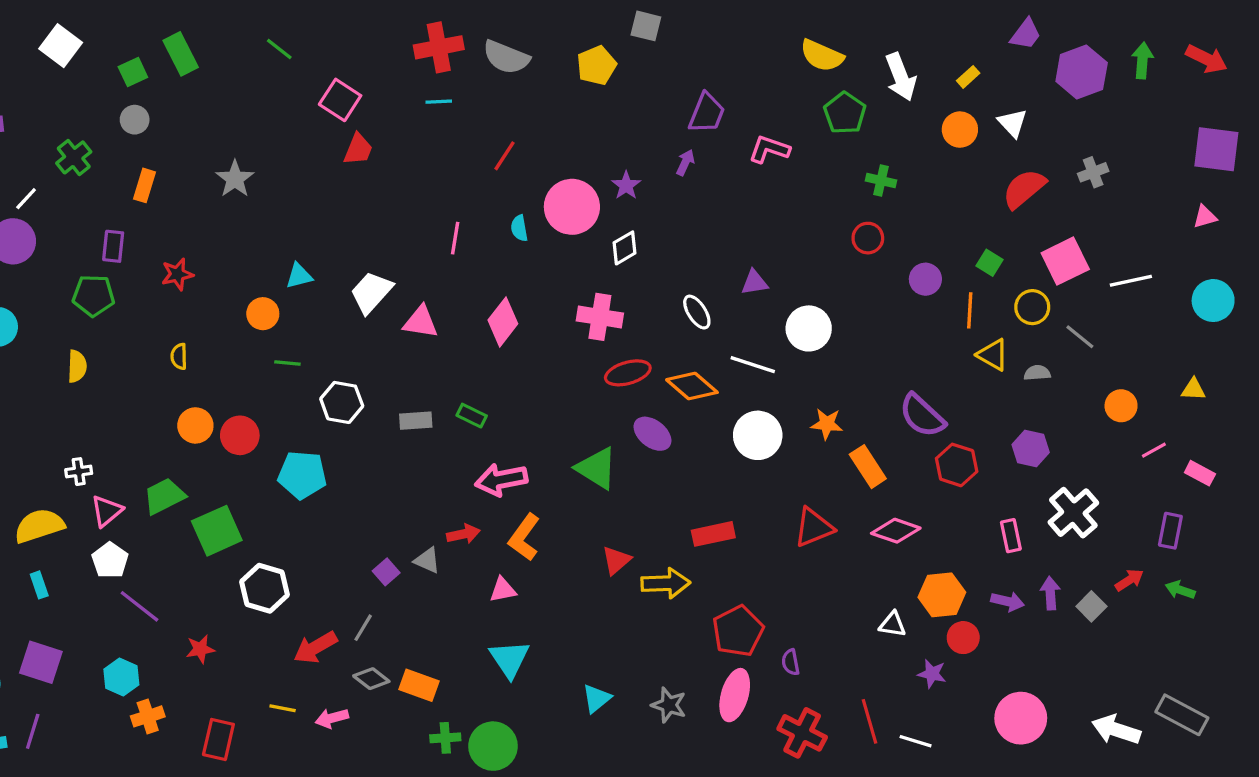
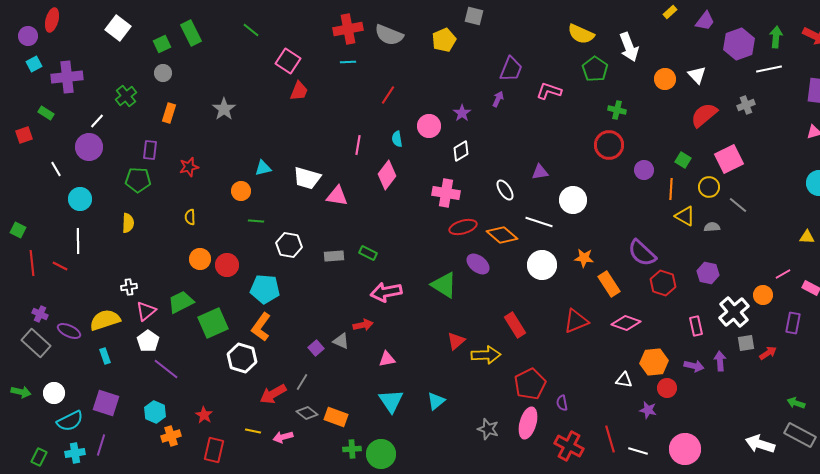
yellow rectangle: (968, 77) -> (670, 12), moved
pink circle: (572, 207) -> (429, 126), size x0.7
red circle: (868, 238) -> (609, 145), size x1.5
white line: (1131, 281) -> (769, 69), moved
white trapezoid: (371, 292) -> (307, 178), turned -116
pink diamond: (503, 322) -> (387, 175), moved
orange circle: (1121, 406) -> (763, 295), moved
red rectangle: (713, 534) -> (515, 325), turned 70
orange L-shape: (524, 537) -> (261, 327), moved
green arrow: (1180, 590) -> (796, 403), moved
gray square: (1091, 606) -> (746, 343), moved, turned 36
red star: (200, 649) -> (204, 415), moved, turned -30
cyan triangle: (597, 698) -> (436, 401), moved
pink circle: (1021, 718) -> (685, 449), moved

